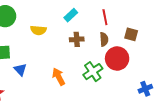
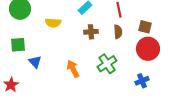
red circle: (117, 58) -> (148, 49), moved
blue cross: (145, 89) -> (142, 81), moved

